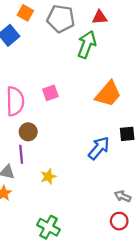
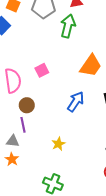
blue arrow: (99, 148) -> (76, 102), moved
yellow star: (48, 177) -> (58, 144), moved

